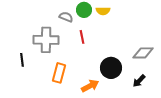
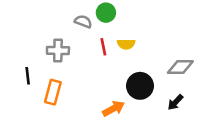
yellow semicircle: (103, 11) -> (126, 44), moved
gray cross: (46, 40) -> (58, 50), size x0.7
orange rectangle: (59, 73) -> (53, 92), moved

